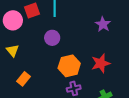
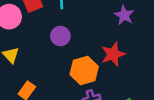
red star: (101, 63) -> (113, 54), moved

